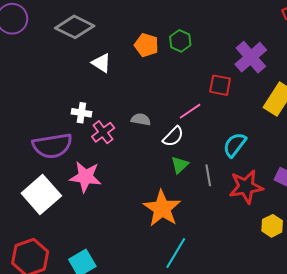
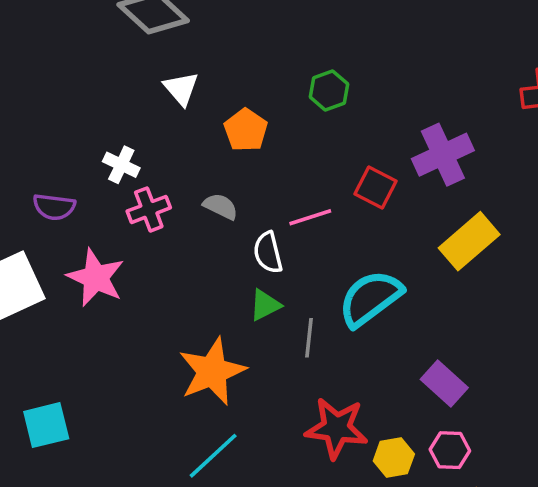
orange pentagon: (146, 45) -> (246, 130), moved
white semicircle: (173, 136) -> (268, 252), turned 105
cyan semicircle: (235, 145) -> (370, 298), size x1.4
purple semicircle: (52, 146) -> (54, 207), size x0.6
red star: (246, 187) -> (336, 428), moved

